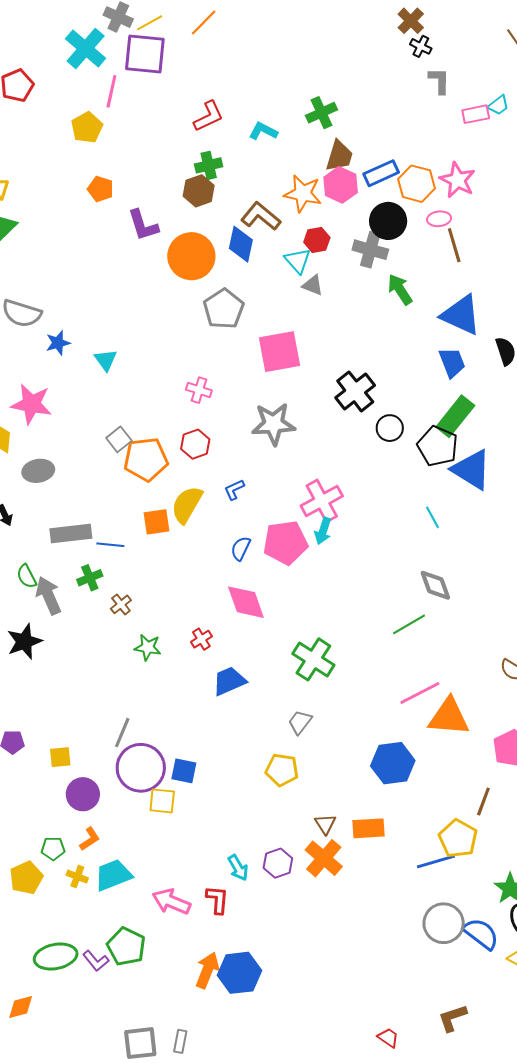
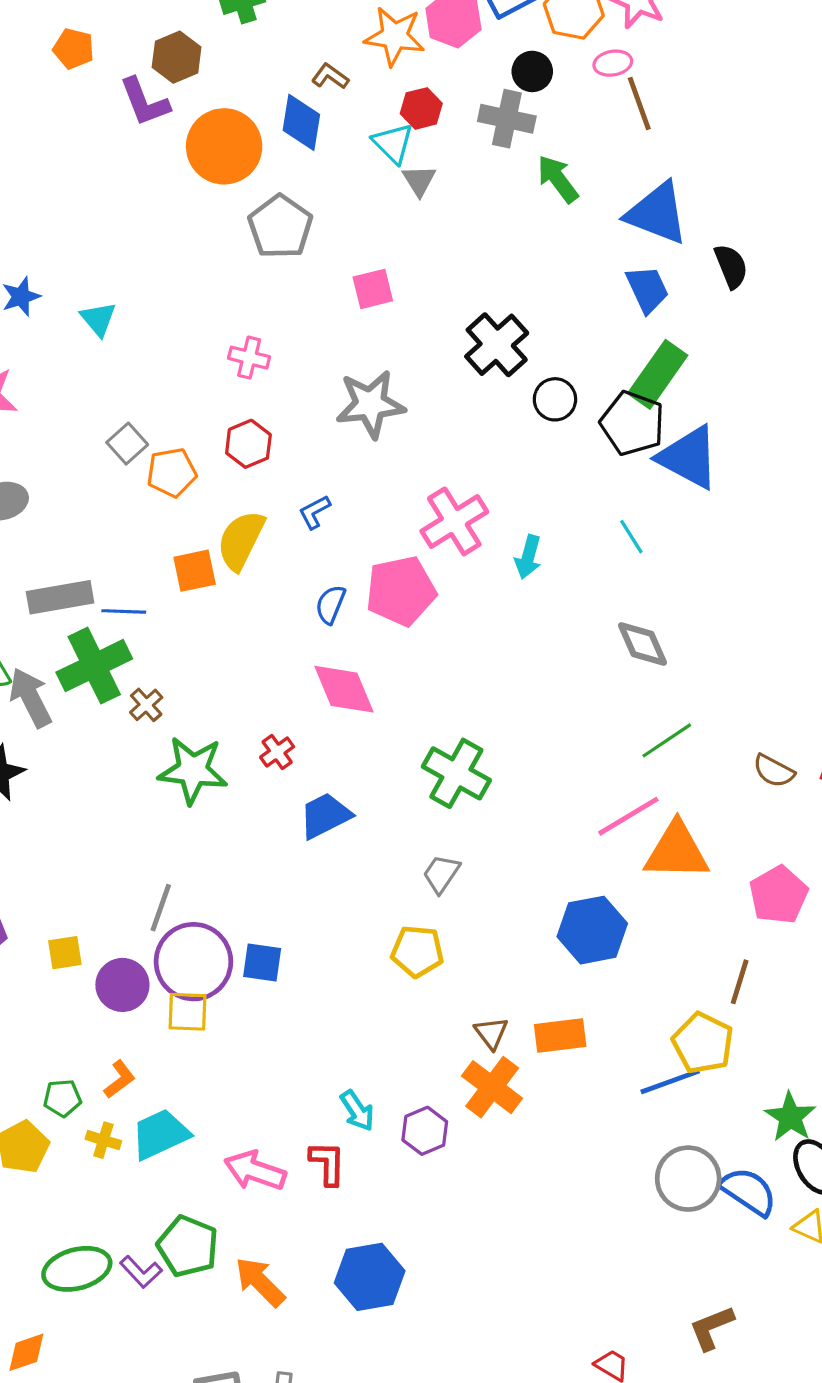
brown hexagon: (199, 191) -> (177, 57), moved
brown L-shape: (261, 216) -> (330, 76), size x0.6
black circle: (388, 221) -> (532, 71), size x0.7
gray triangle: (313, 285) -> (419, 180), turned 40
pink square: (279, 352) -> (373, 289), size x0.6
orange pentagon: (146, 459) -> (172, 472), size x0.7
cyan arrow: (323, 531) -> (528, 557), moved
green cross: (90, 578) -> (94, 666), size x1.8
green line: (409, 624) -> (667, 740), moved
green star: (148, 647) -> (193, 770), size x1.6
purple circle: (83, 794) -> (122, 985), moved
yellow square: (162, 801) -> (187, 1012), moved
purple hexagon: (278, 863) -> (425, 1131), moved
orange arrow: (207, 970) -> (260, 1282), moved, turned -63

